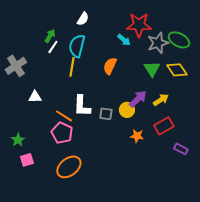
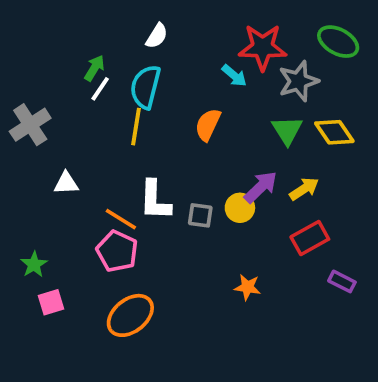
green ellipse: (179, 40) -> (338, 42), moved
orange star: (137, 136) -> (247, 287), moved

